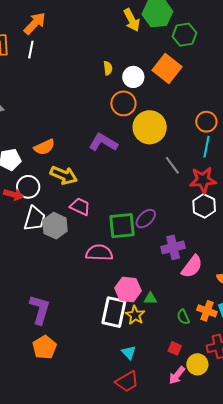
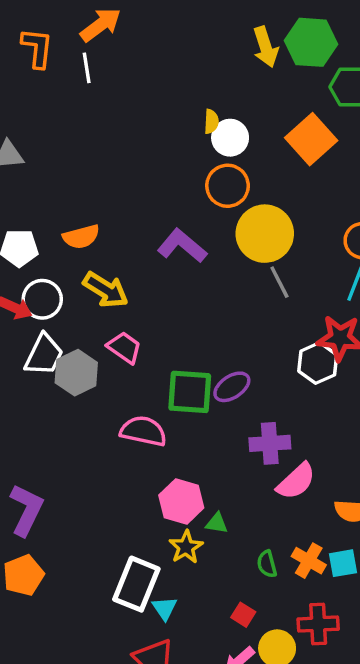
white line: (31, 50) -> (87, 68), turned -30
white circle: (133, 77) -> (230, 138), moved
gray line: (172, 165) -> (279, 282), moved
white hexagon: (204, 206) -> (318, 363), moved
white rectangle: (114, 312) -> (136, 584), moved

